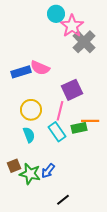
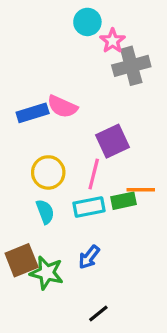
pink star: (72, 26) -> (113, 41), size x0.7
gray cross: (84, 42) -> (131, 66), turned 30
cyan rectangle: (57, 132) -> (89, 207), turned -66
brown square: (14, 166) -> (22, 260), size x1.5
blue arrow: (48, 171) -> (89, 257), moved

